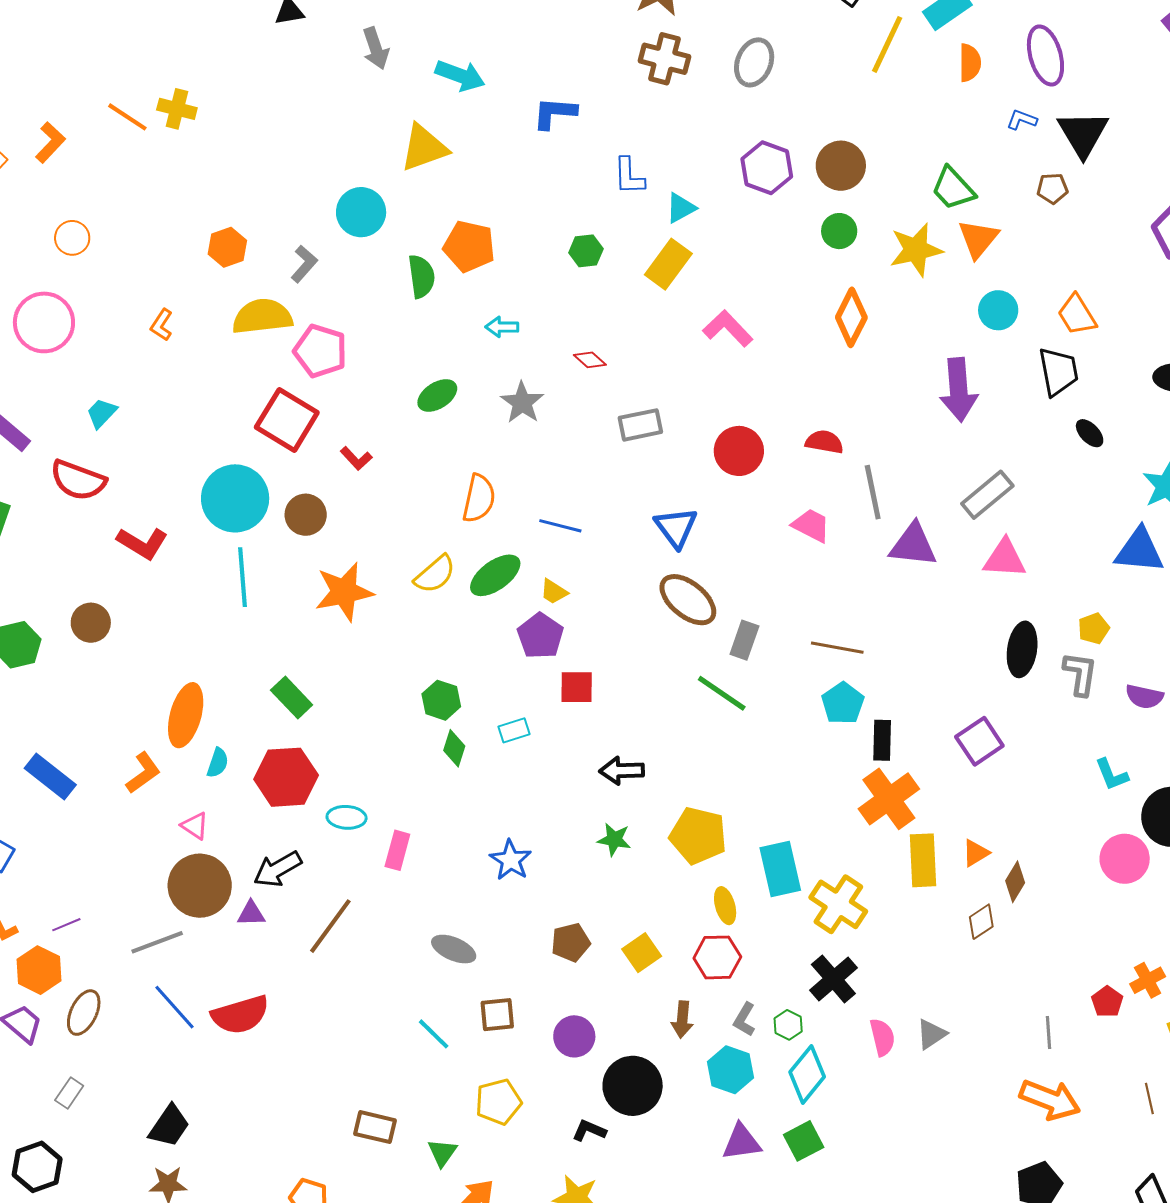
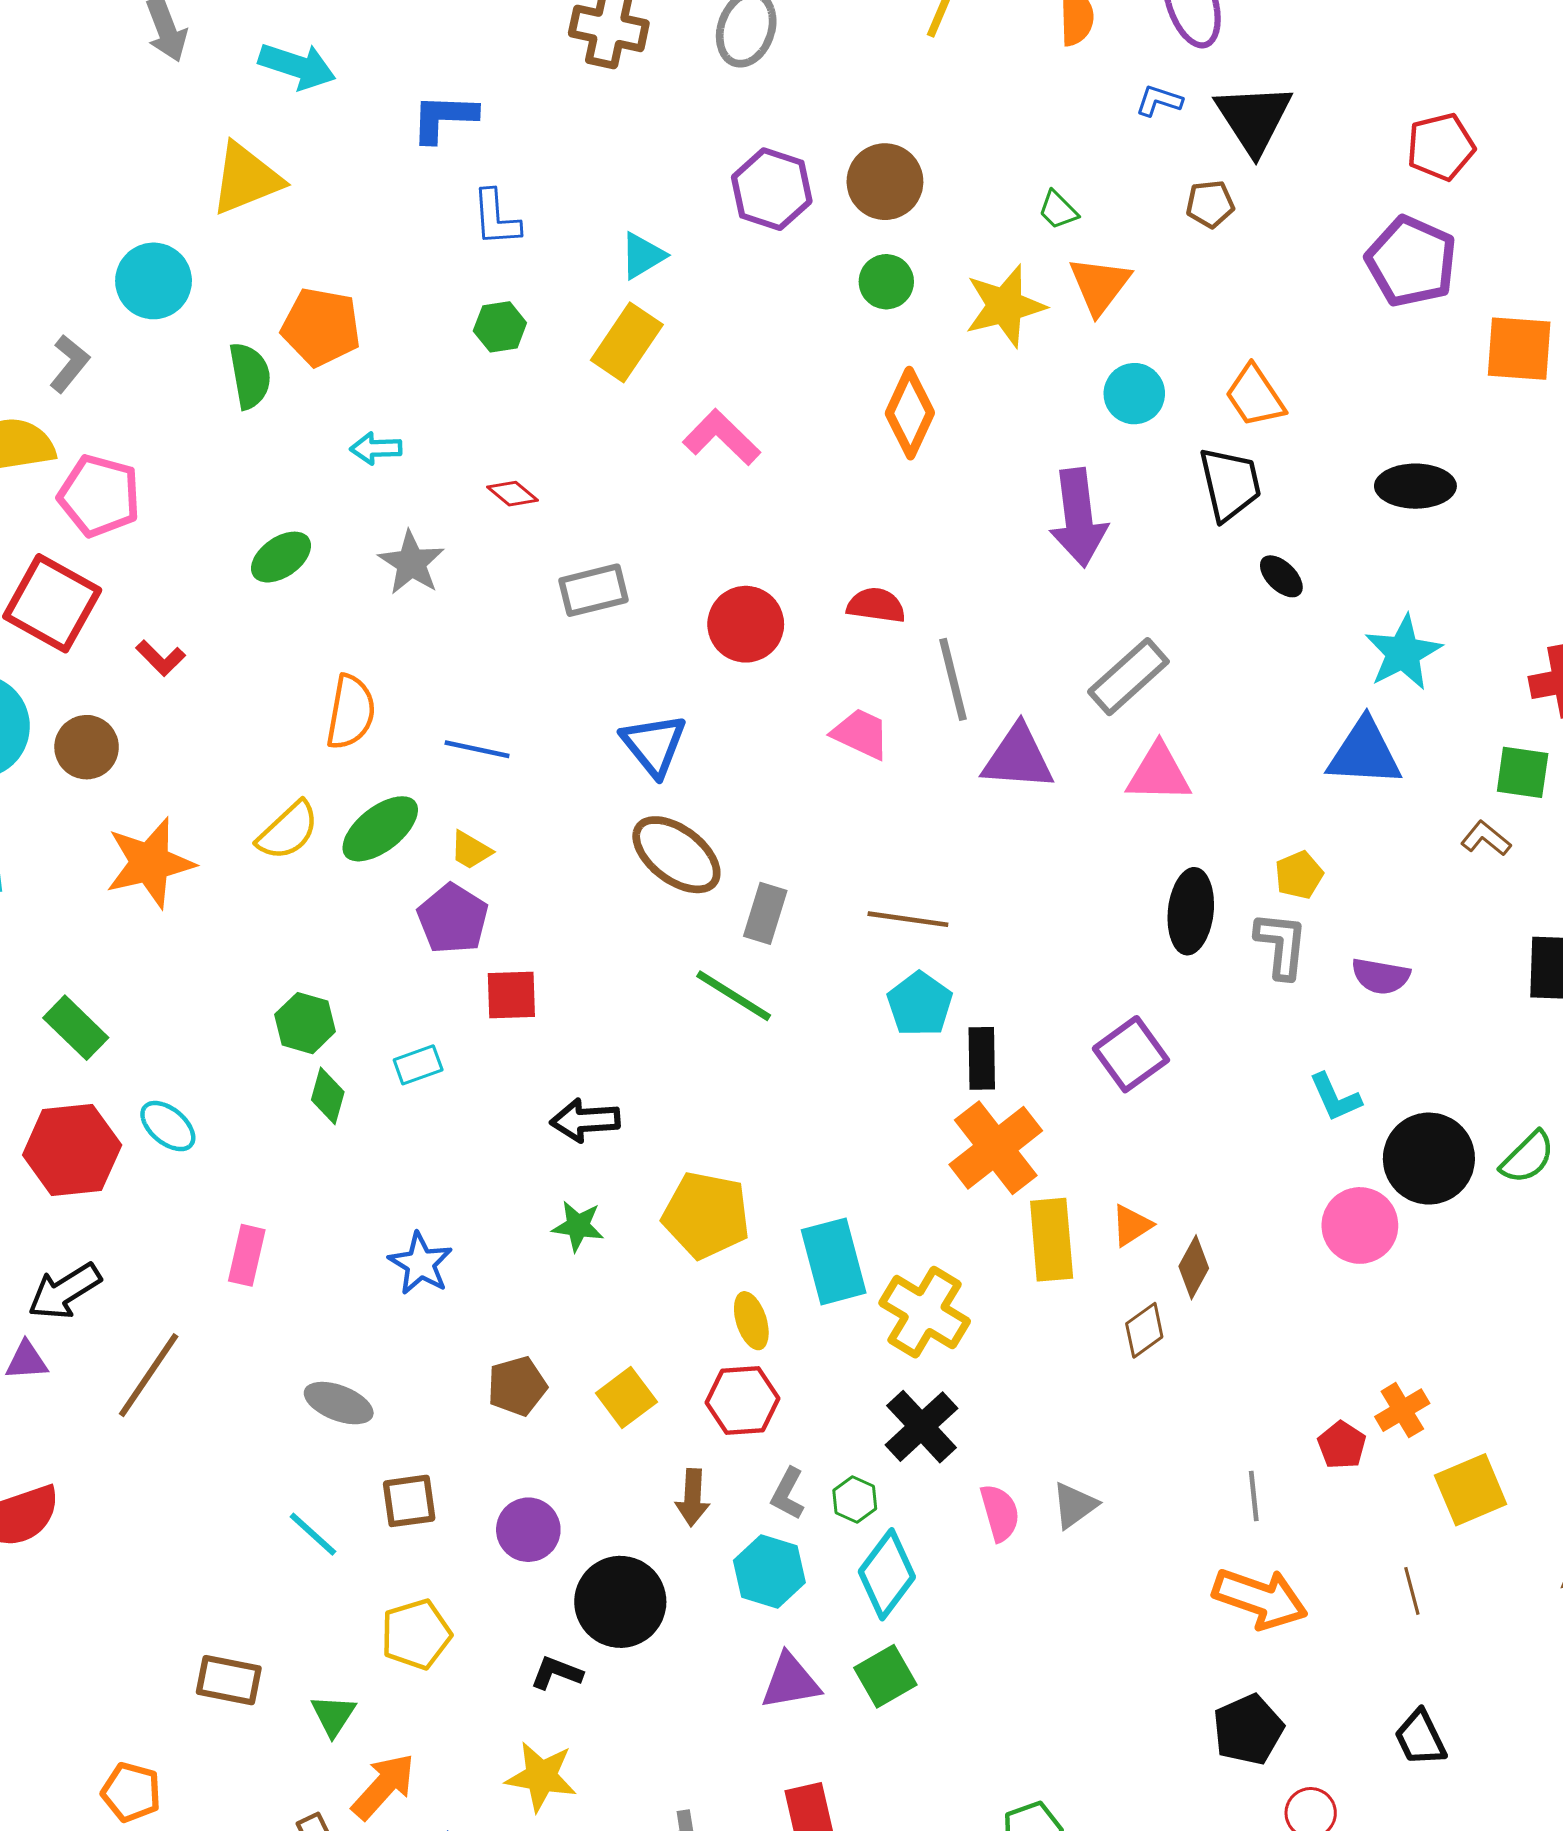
blue L-shape: (629, 176) -> (496, 218), moved
green trapezoid: (953, 189) -> (1058, 210), size x0.6
cyan ellipse: (347, 817) -> (168, 1126), moved, turned 39

